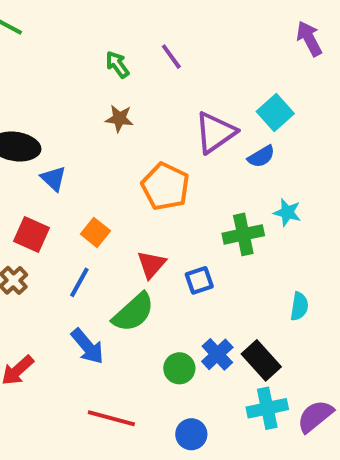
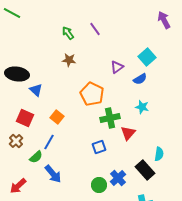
purple triangle: (215, 133) -> (117, 67), size x0.6
cyan star: (287, 212) -> (142, 107), moved
green cross: (243, 234) -> (110, 118), moved
red triangle: (151, 264) -> (128, 133), moved
blue square: (199, 280) -> (99, 147), moved
green semicircle: (133, 312) -> (36, 157), moved, size x0.6
black rectangle: (261, 360) -> (145, 170), moved

